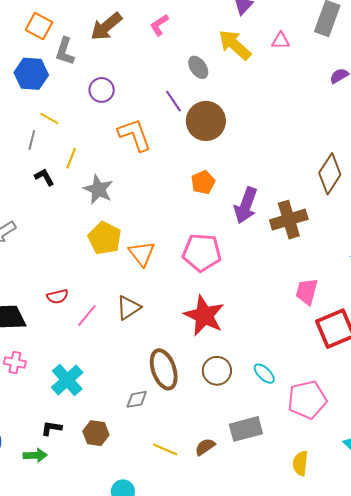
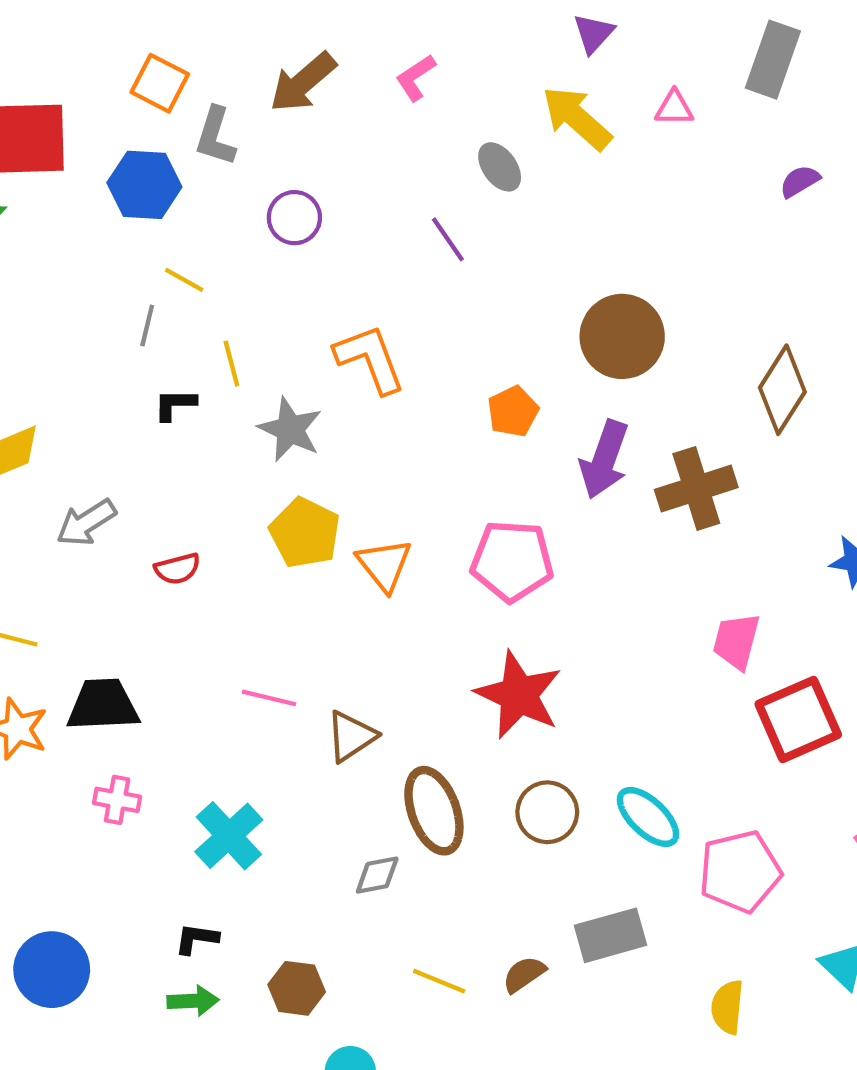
brown circle: (206, 121) -> (622, 336), moved
orange L-shape: (135, 135) -> (370, 359), moved
yellow line: (71, 158) -> (231, 364), turned -35
black L-shape: (44, 177) -> (175, 404), turned -60
red semicircle: (58, 296) -> (177, 569), moved
brown triangle: (128, 308) -> (351, 736), moved
pink line: (87, 315) -> (269, 698), turned 65
cyan ellipse: (264, 374) -> (648, 817), size x1.4
brown hexagon: (96, 433) -> (297, 988), moved
green arrow: (35, 455) -> (193, 1001), moved

